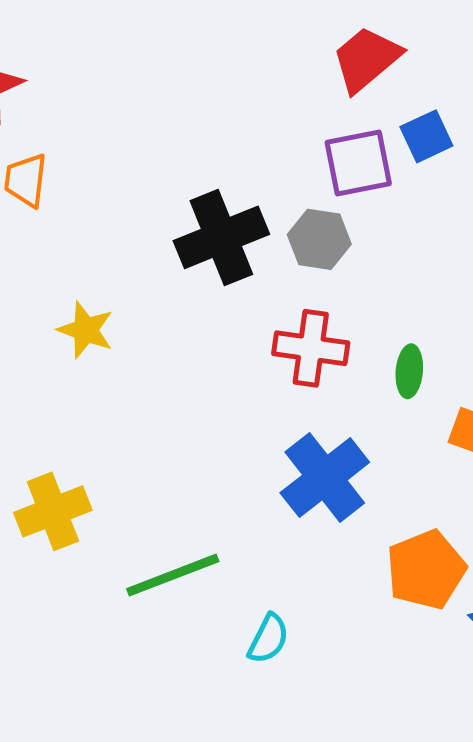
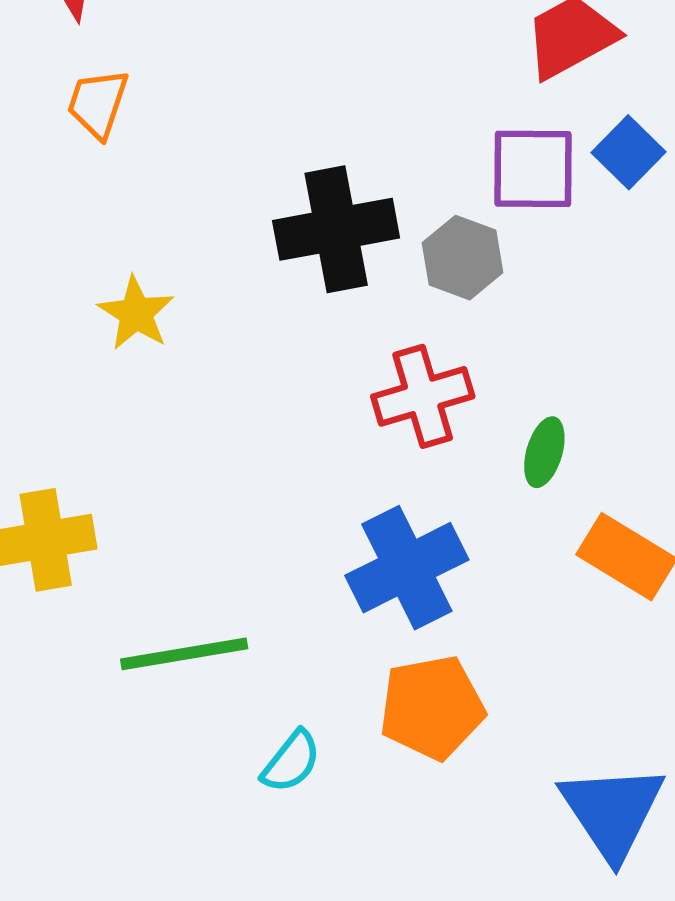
blue square: (426, 136) -> (628, 152), turned -32
red cross: (311, 348) -> (423, 396), turned -36
orange pentagon: (426, 570) -> (432, 707), moved

